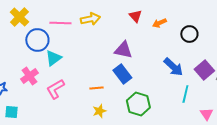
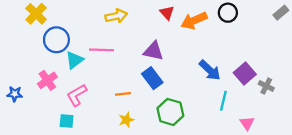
pink line: (60, 23) -> (102, 50), moved
orange arrow: (159, 23) -> (194, 21), size x1.6
black circle: (189, 34) -> (228, 13), moved
cyan square: (11, 112) -> (67, 121), moved

